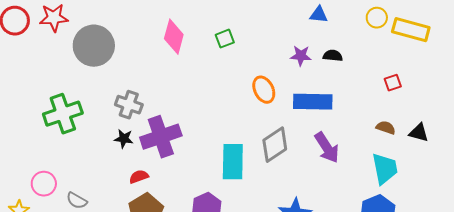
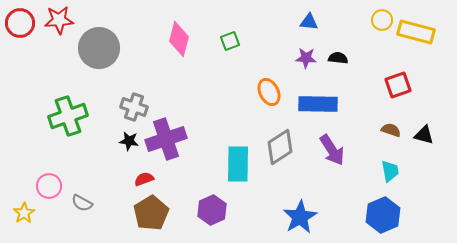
blue triangle: (319, 15) -> (309, 22), moved
red square: (393, 83) -> (398, 85), size x1.5
cyan trapezoid: (385, 169) -> (390, 171), size x0.7

